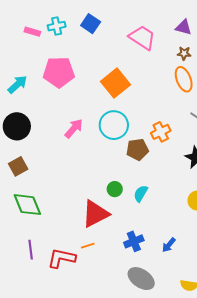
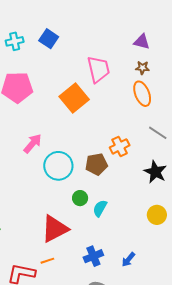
pink trapezoid: (142, 38) -> (98, 69), moved, turned 44
cyan circle: (114, 125) -> (58, 166), moved
green circle: (115, 189) -> (80, 198), moved

